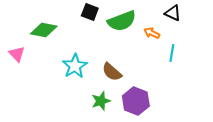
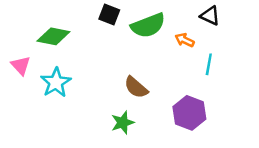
cyan star: (75, 66) -> (56, 82), moved
purple hexagon: (136, 101) -> (189, 113), moved

